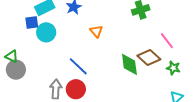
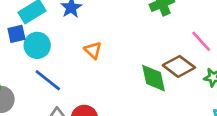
orange triangle: (96, 31) -> (93, 50), moved
blue line: (78, 66) -> (48, 80), moved

